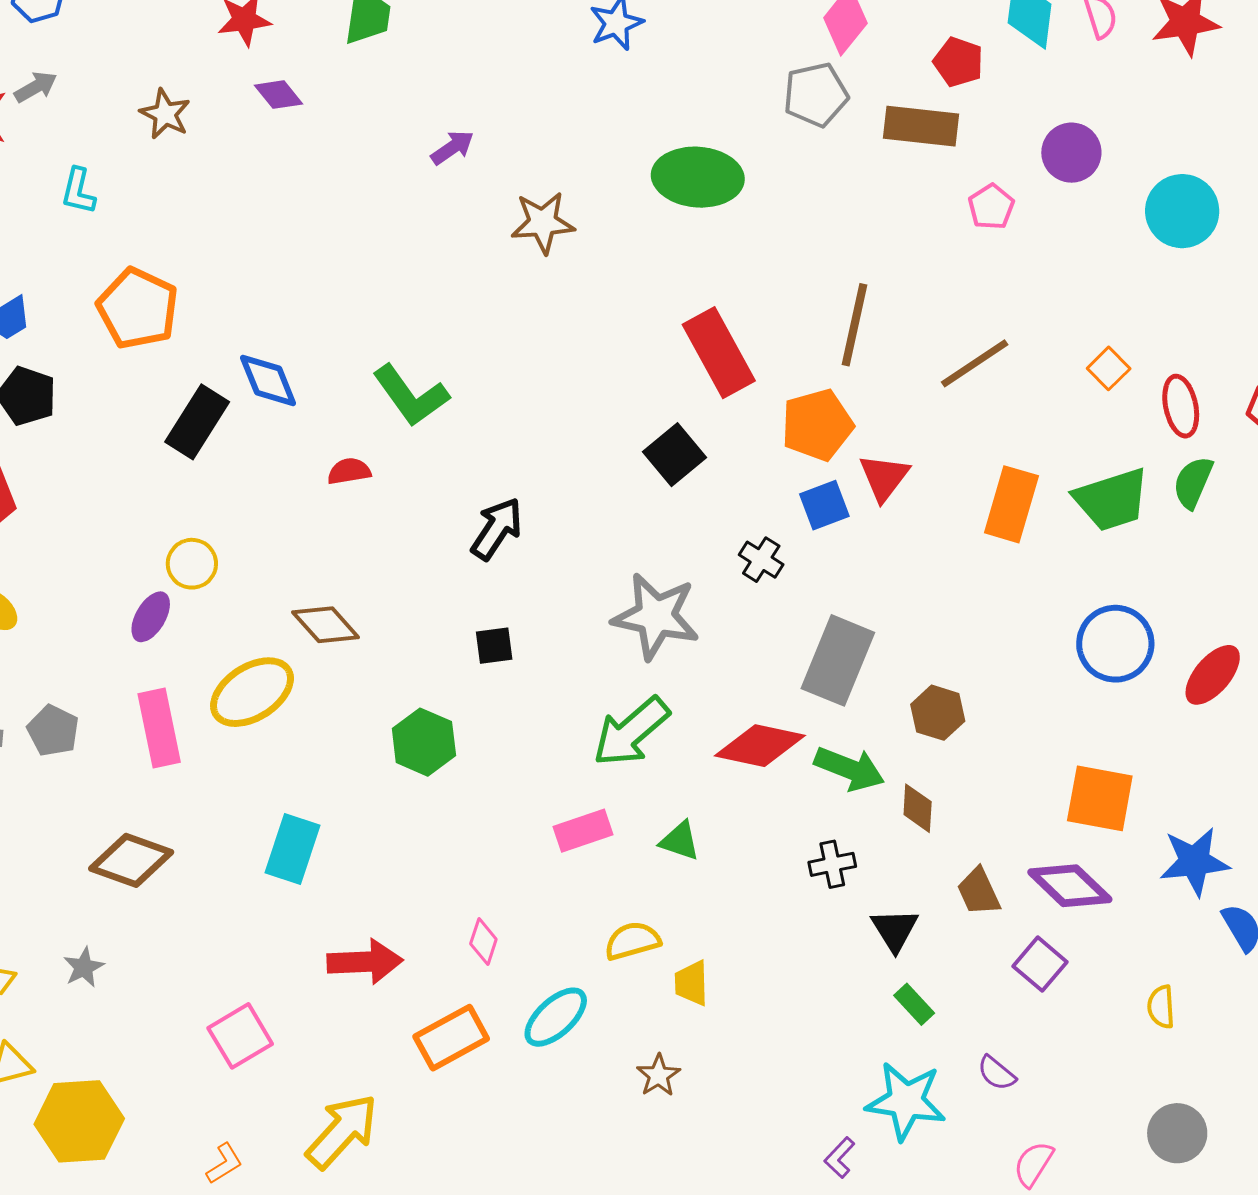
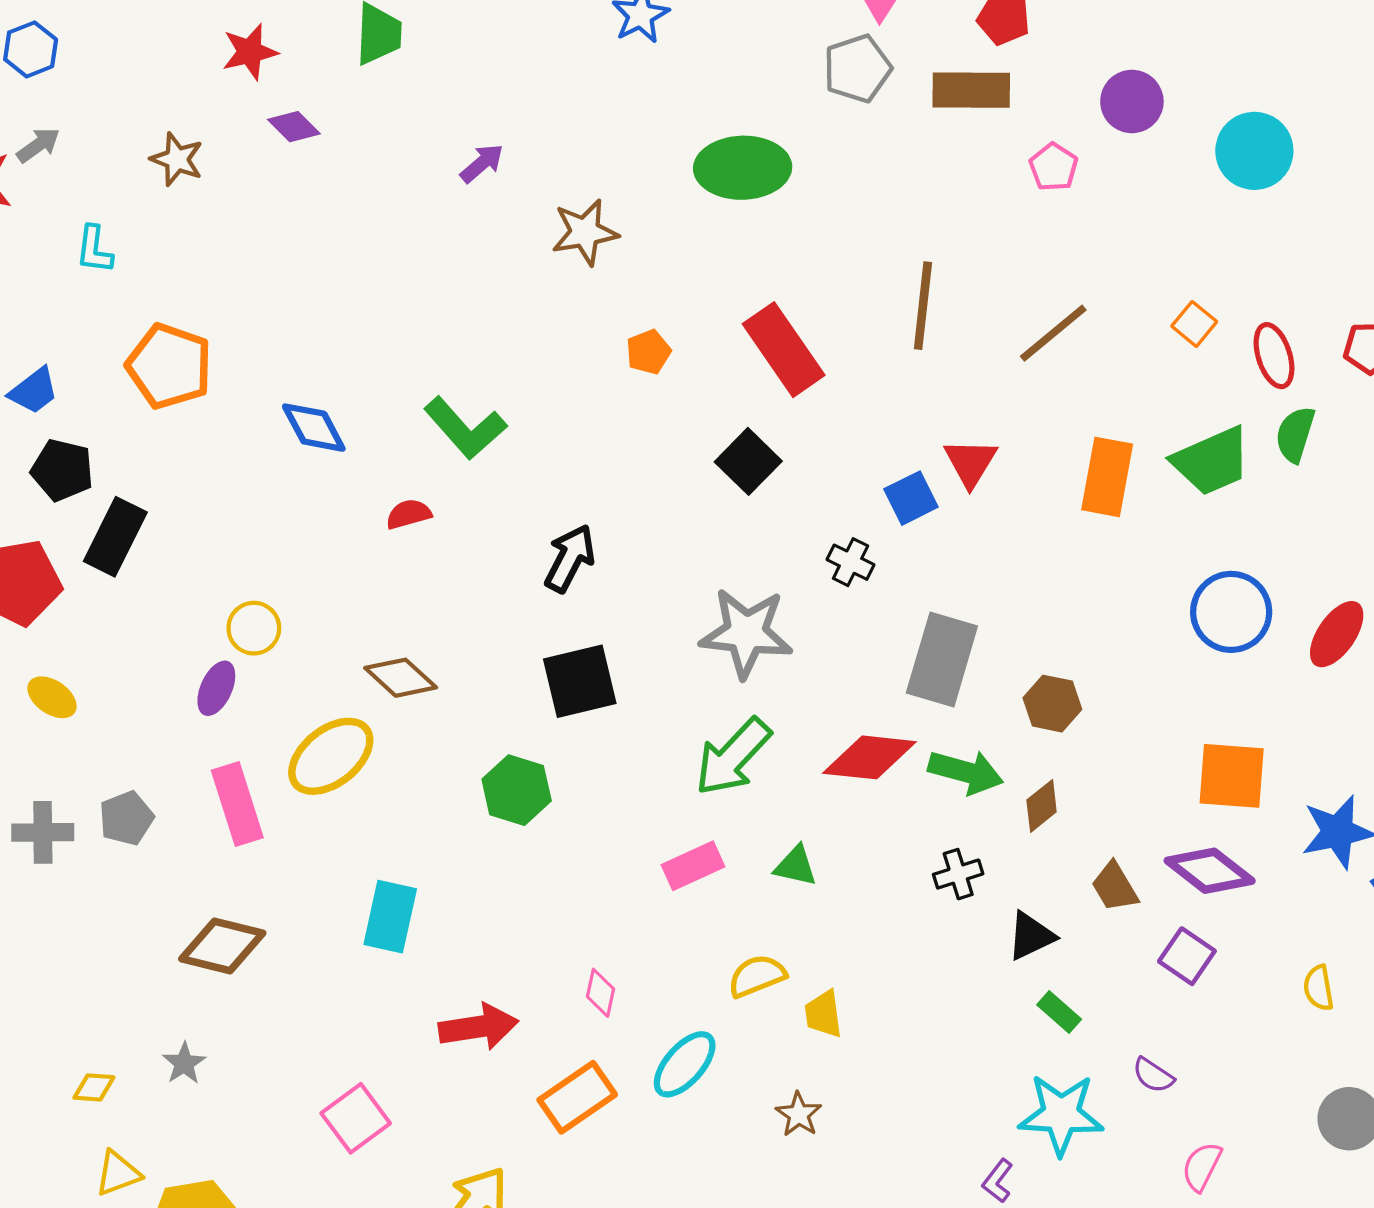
black rectangle: (197, 422) -> (115, 537), moved
orange pentagon: (817, 425) -> (648, 352), moved, size x0.6
black square: (494, 646) -> (580, 681), size x1.8
gray pentagon: (53, 731) -> (126, 818), turned 30
brown diamond: (918, 808) -> (1042, 806), turned 54
black triangle: (895, 930) -> (1031, 936), turned 42

